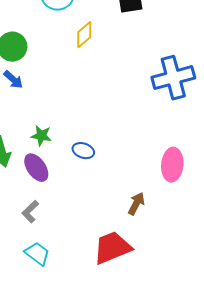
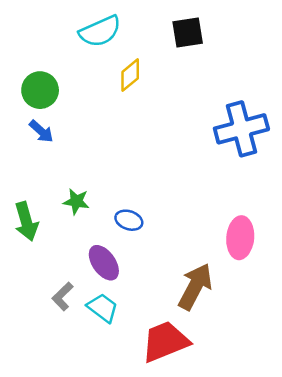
purple ellipse: (36, 168) -> (104, 263), moved
brown arrow: (136, 204) -> (195, 286), size x1.6
cyan trapezoid: (37, 254) -> (103, 308), moved

